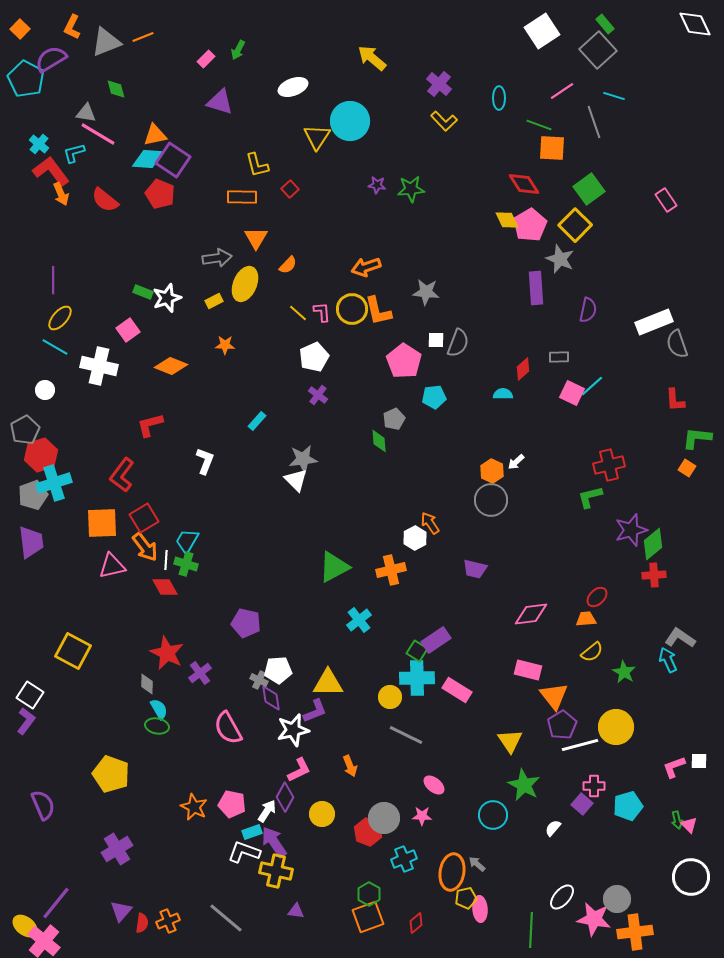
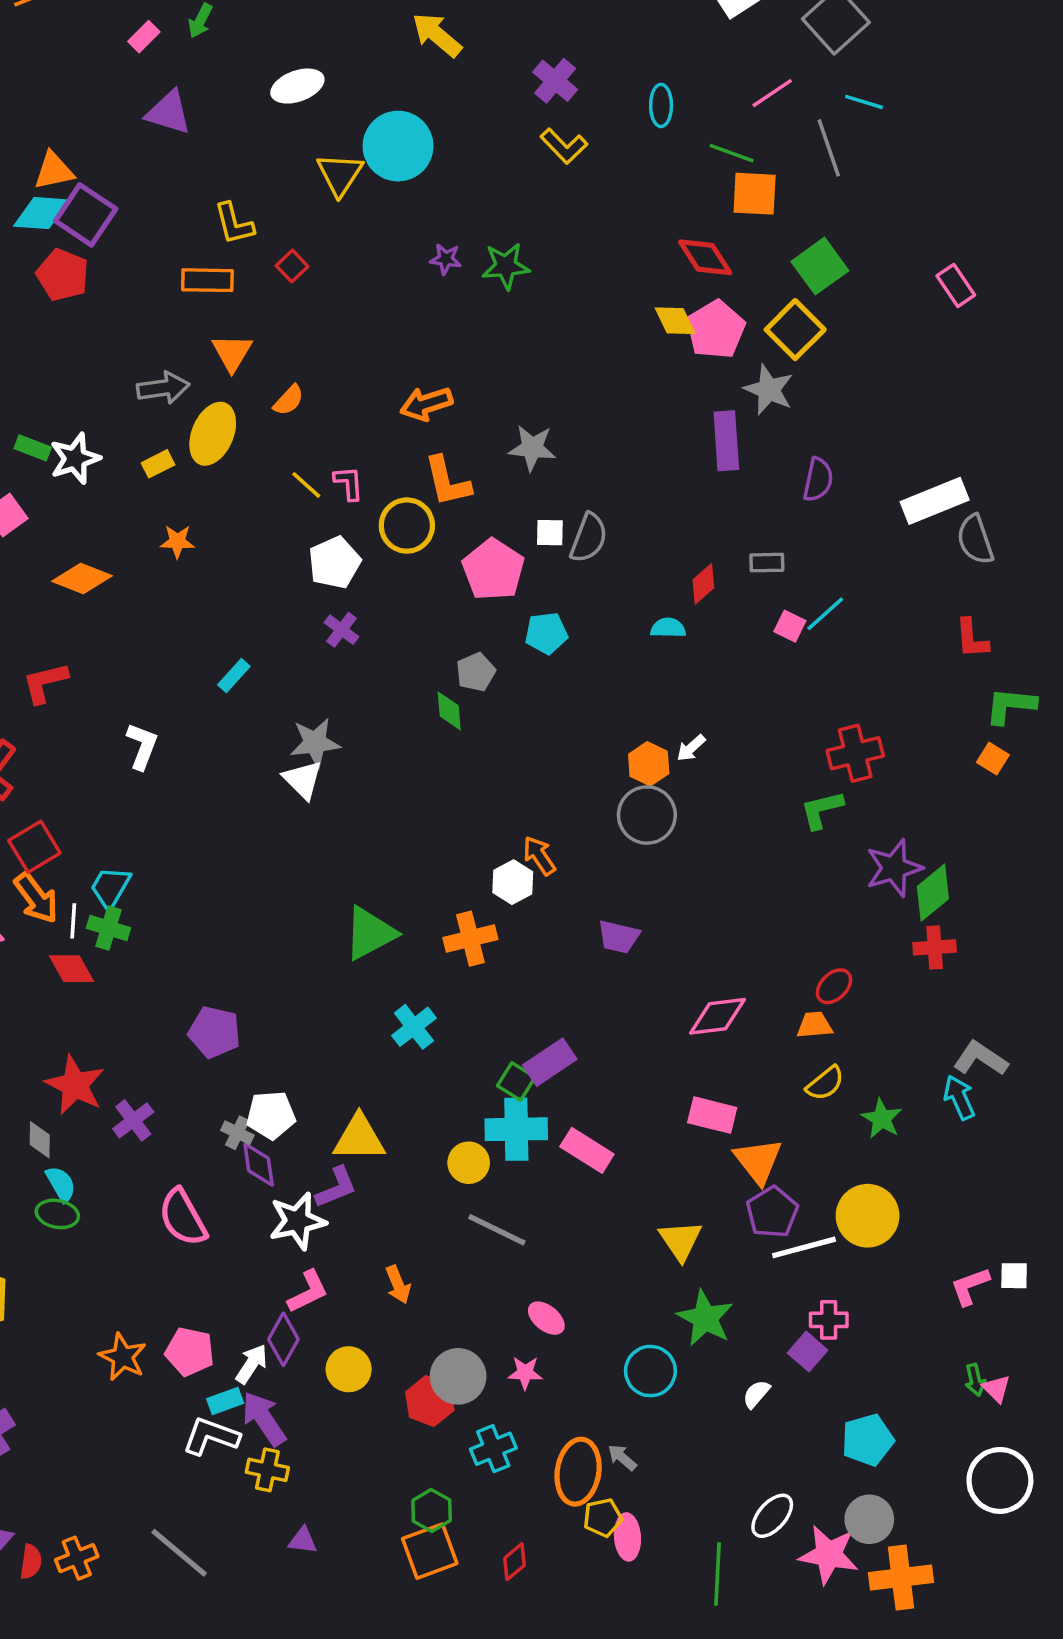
yellow circle: (352, 309) -> (407, 526), moved
pink square: (572, 393) -> (790, 626), size x0.7
cyan pentagon: (628, 806) -> (868, 1440), moved
yellow cross: (276, 871) -> (267, 1470), size x0.7

